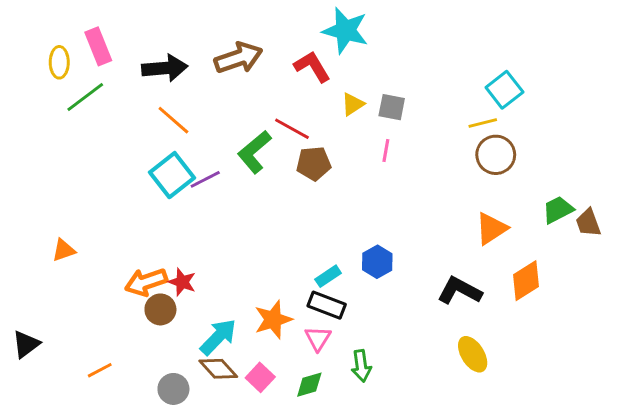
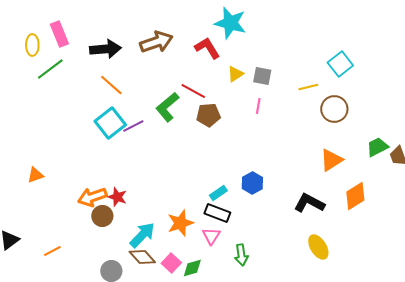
yellow line: (483, 123) -> (308, 87), moved
orange line: (100, 370) -> (52, 251), moved
green diamond: (309, 385) -> (192, 268), moved

